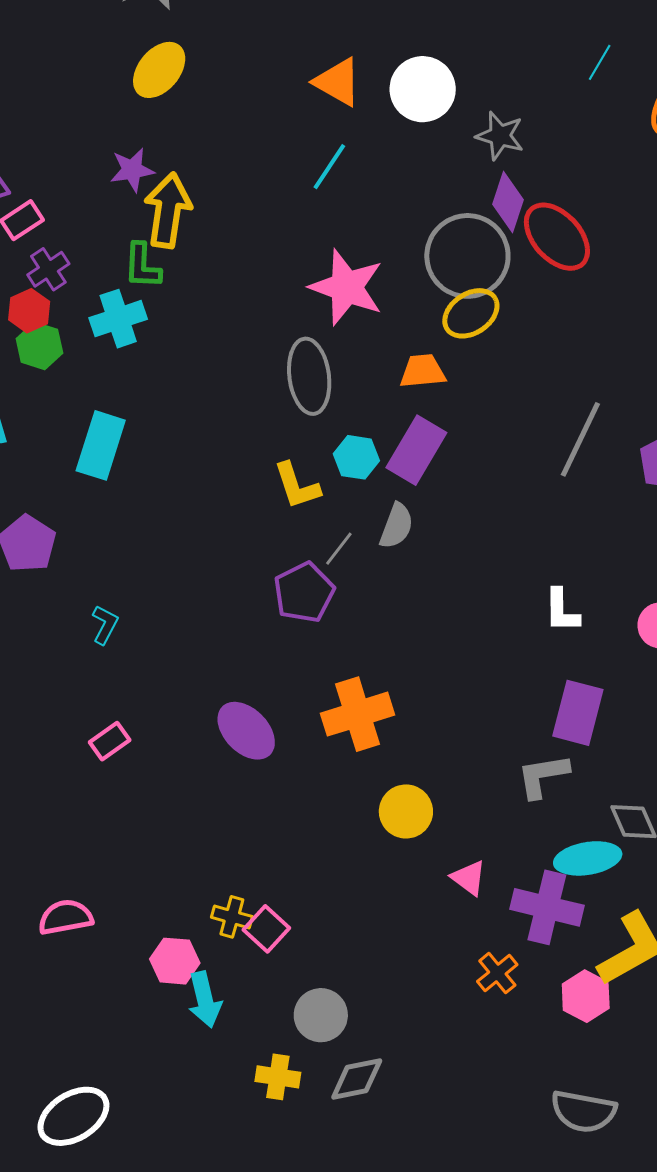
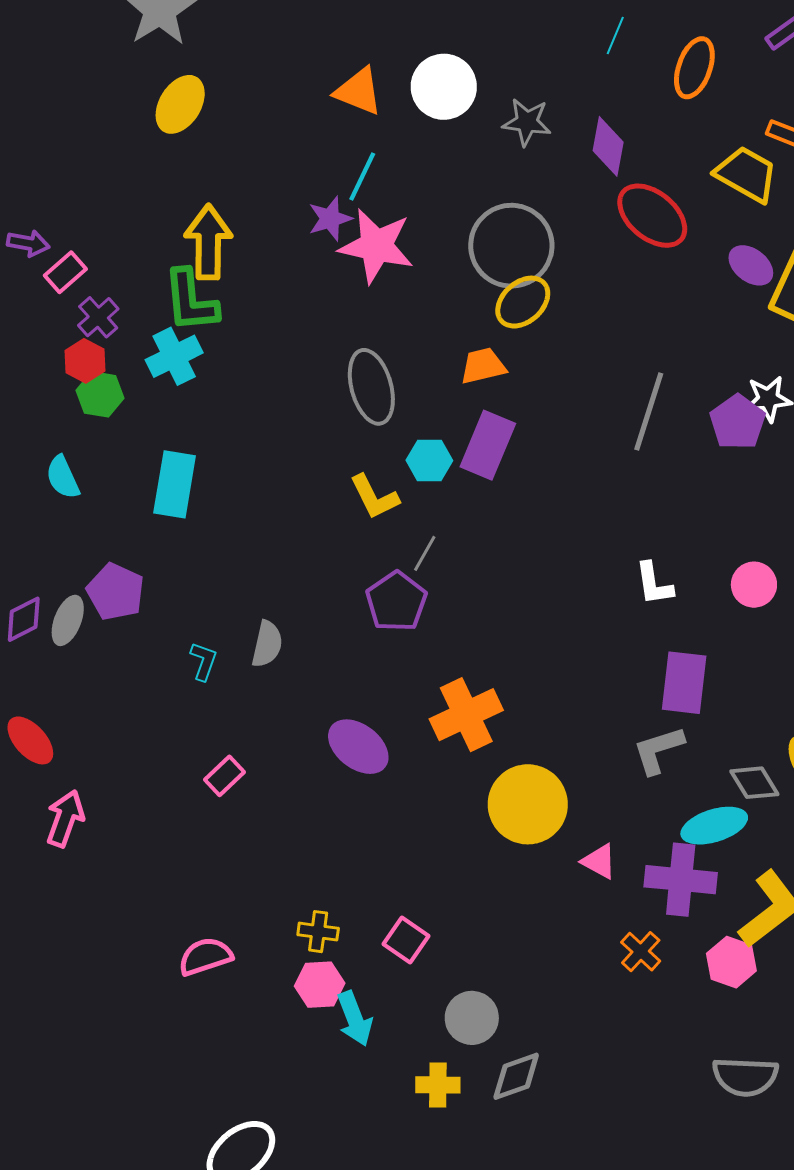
purple star: (132, 170) -> (330, 219), moved
purple diamond: (508, 202) -> (608, 146), moved
red ellipse: (557, 237) -> (652, 216), moved
green L-shape: (142, 266) -> (191, 301), size x1.4
pink star: (347, 287) -> (376, 246), moved
gray semicircle: (396, 526) -> (267, 644), moved
yellow circle: (406, 811) -> (528, 804), size x1.5
yellow cross: (232, 917) -> (318, 932), moved

